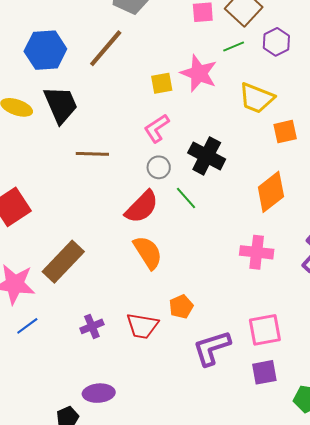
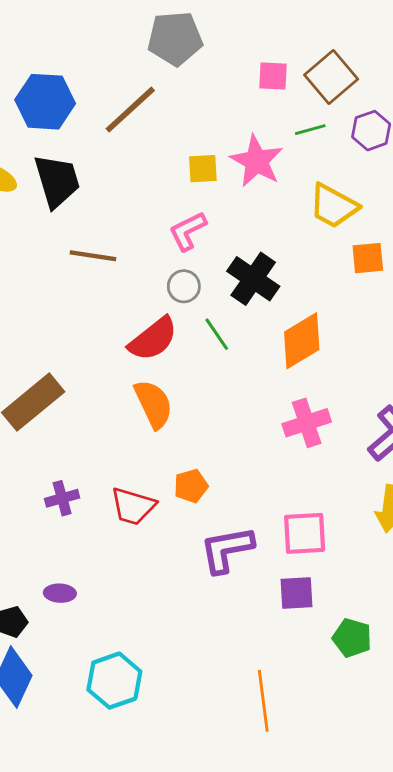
orange diamond: (271, 192) -> (302, 341), moved
pink cross: (257, 252) -> (307, 423), turned -32
purple ellipse: (99, 393) -> (60, 593), size x0.7

